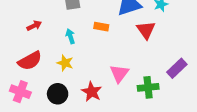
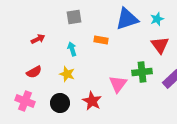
red triangle: (146, 30) -> (160, 45), moved
red semicircle: (30, 61) -> (34, 72), size x0.7
green cross: (148, 87) -> (142, 72), moved

